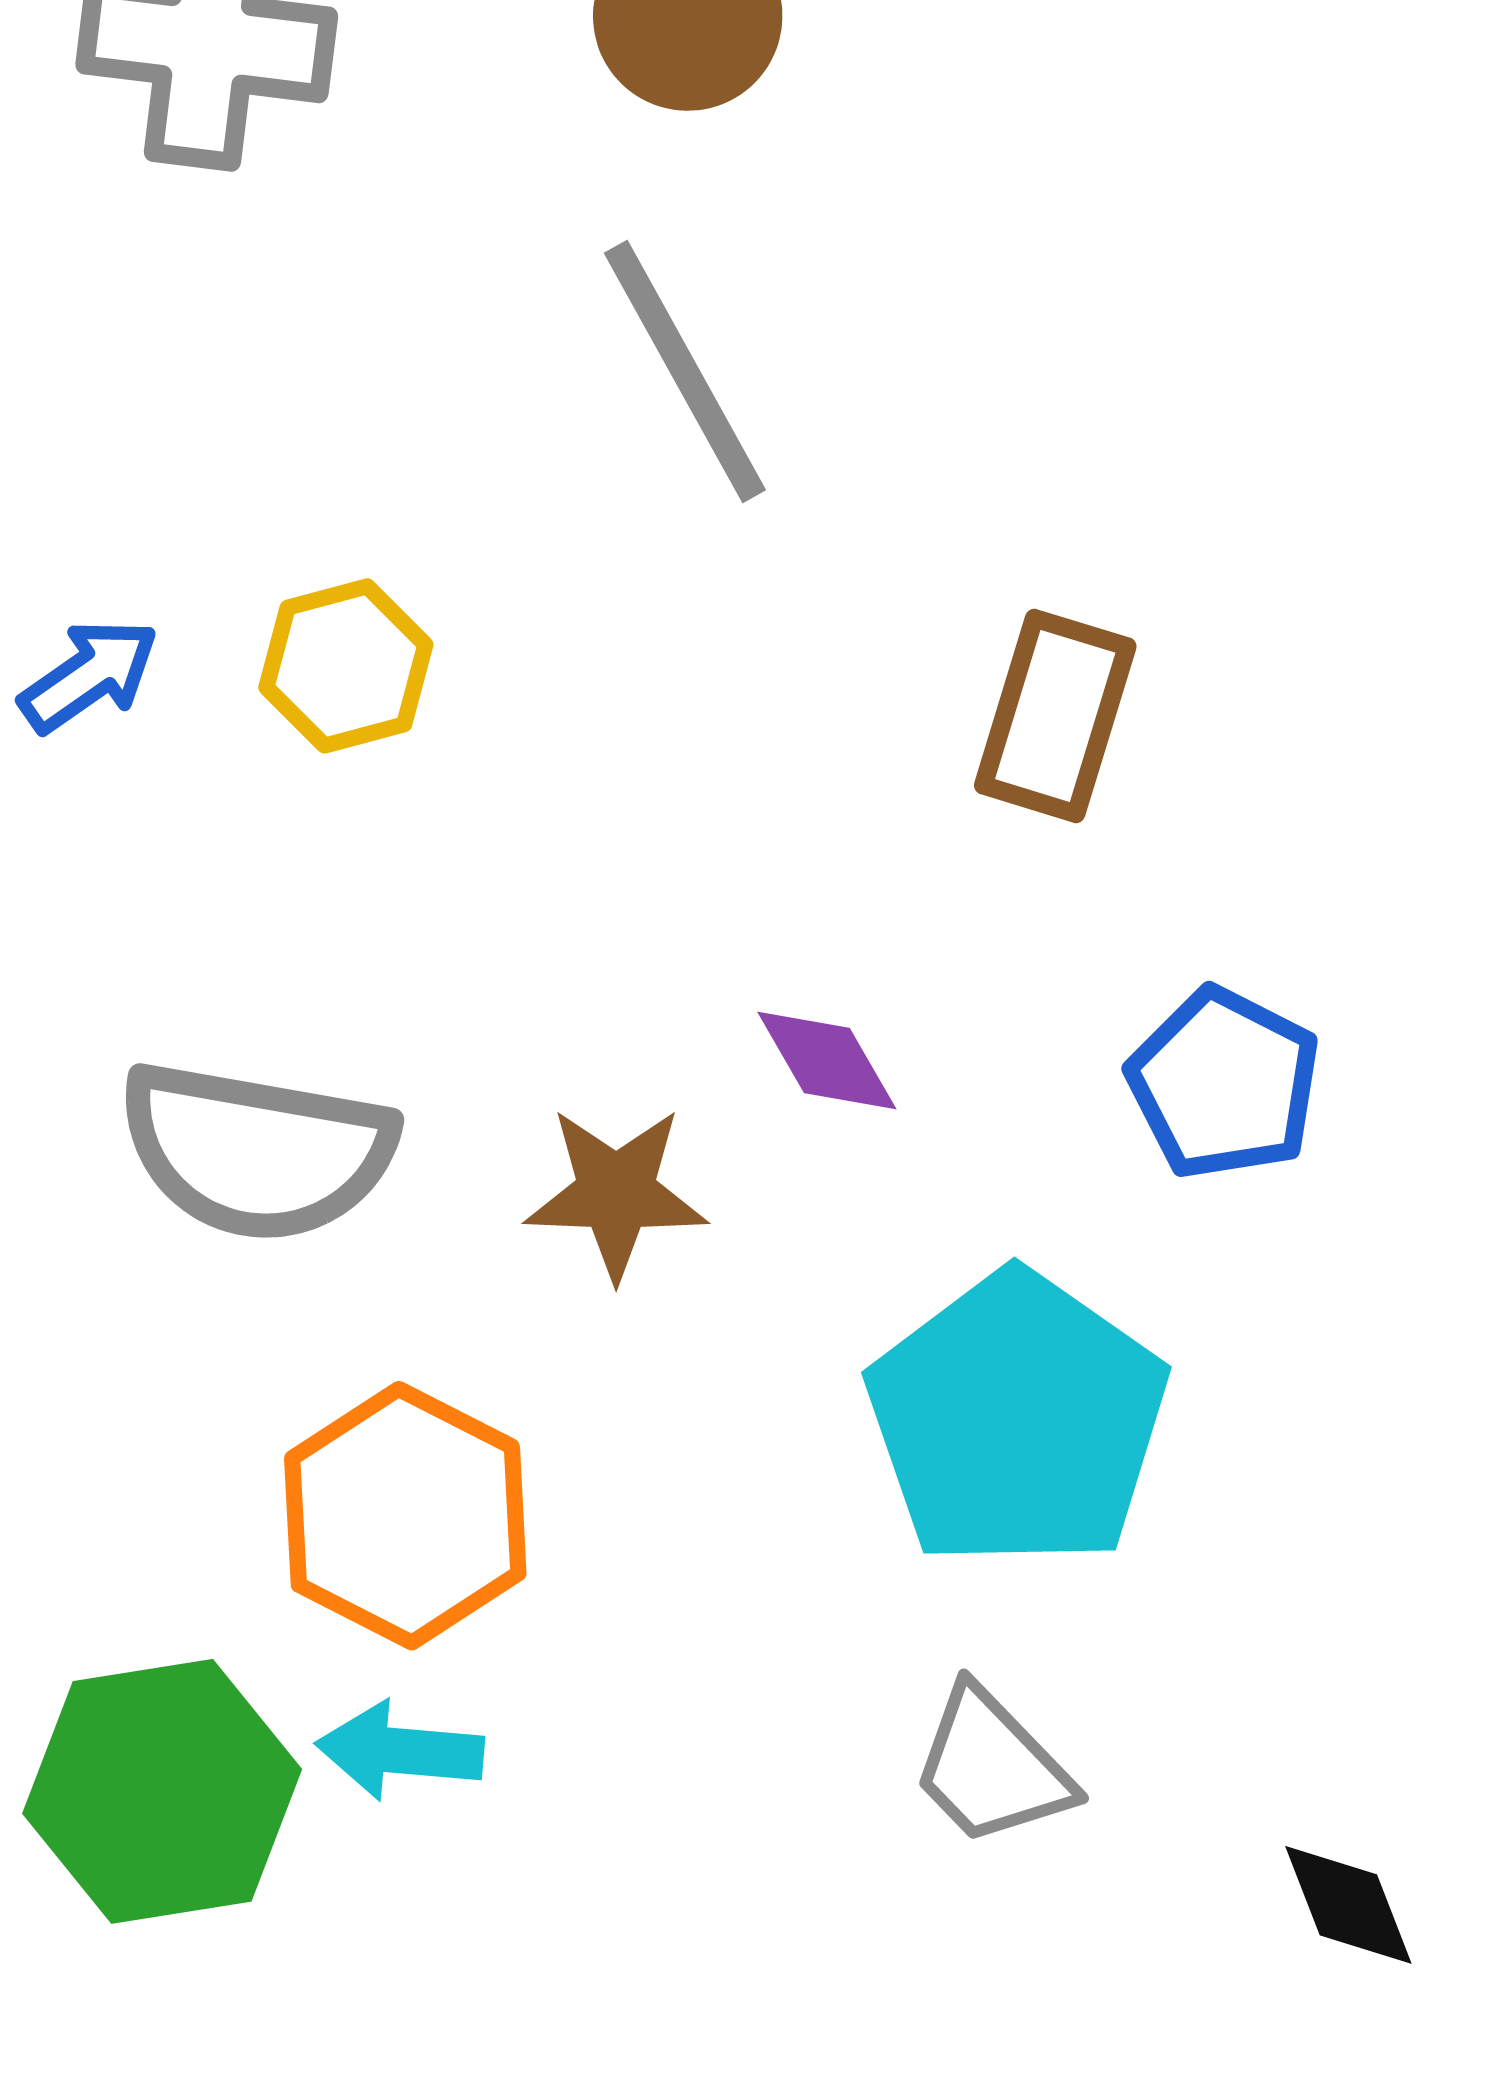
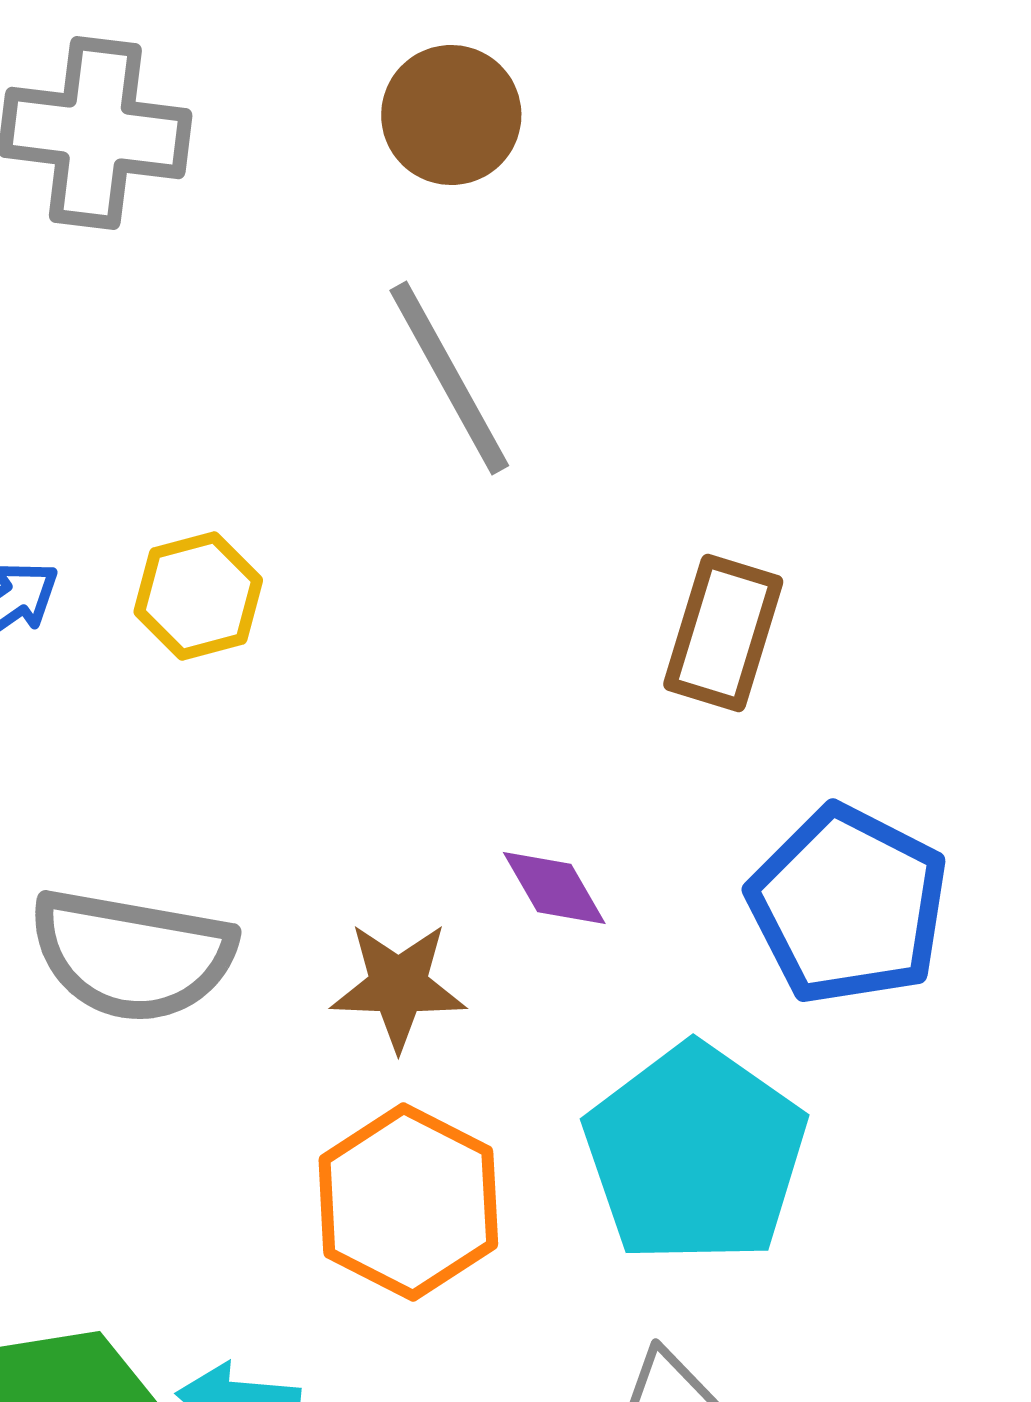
blue pentagon: (1224, 1083) -> (848, 905), size x1.4
orange hexagon: (405, 1516) -> (408, 1202), moved

